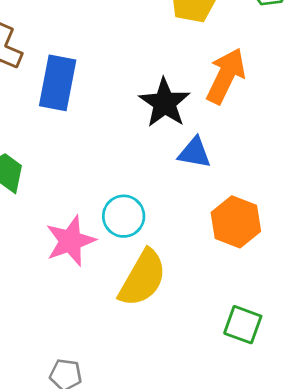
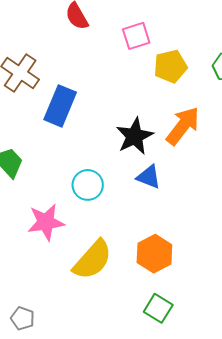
cyan circle: (124, 216) -> (88, 185), moved
orange hexagon: (236, 222) -> (154, 254), moved

